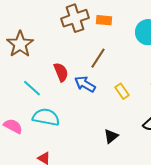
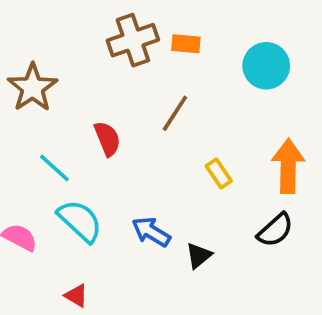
blue arrow: (85, 84) -> (151, 232), moved
cyan semicircle: (46, 117) -> (80, 221), turned 32

